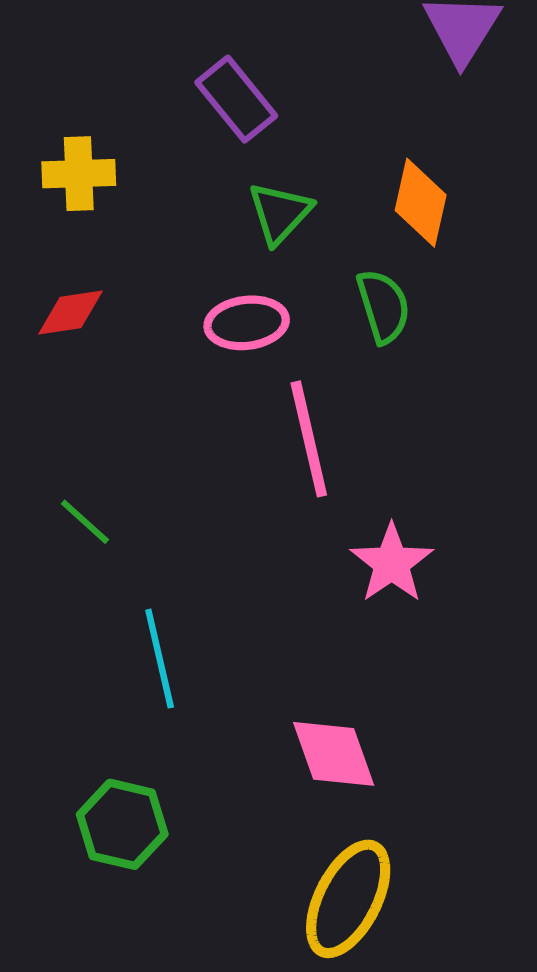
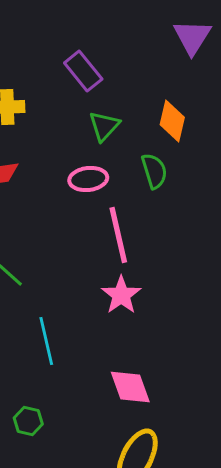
pink star: (392, 563) -> (121, 295), moved
green hexagon: (122, 824) -> (28, 421), size x0.7

